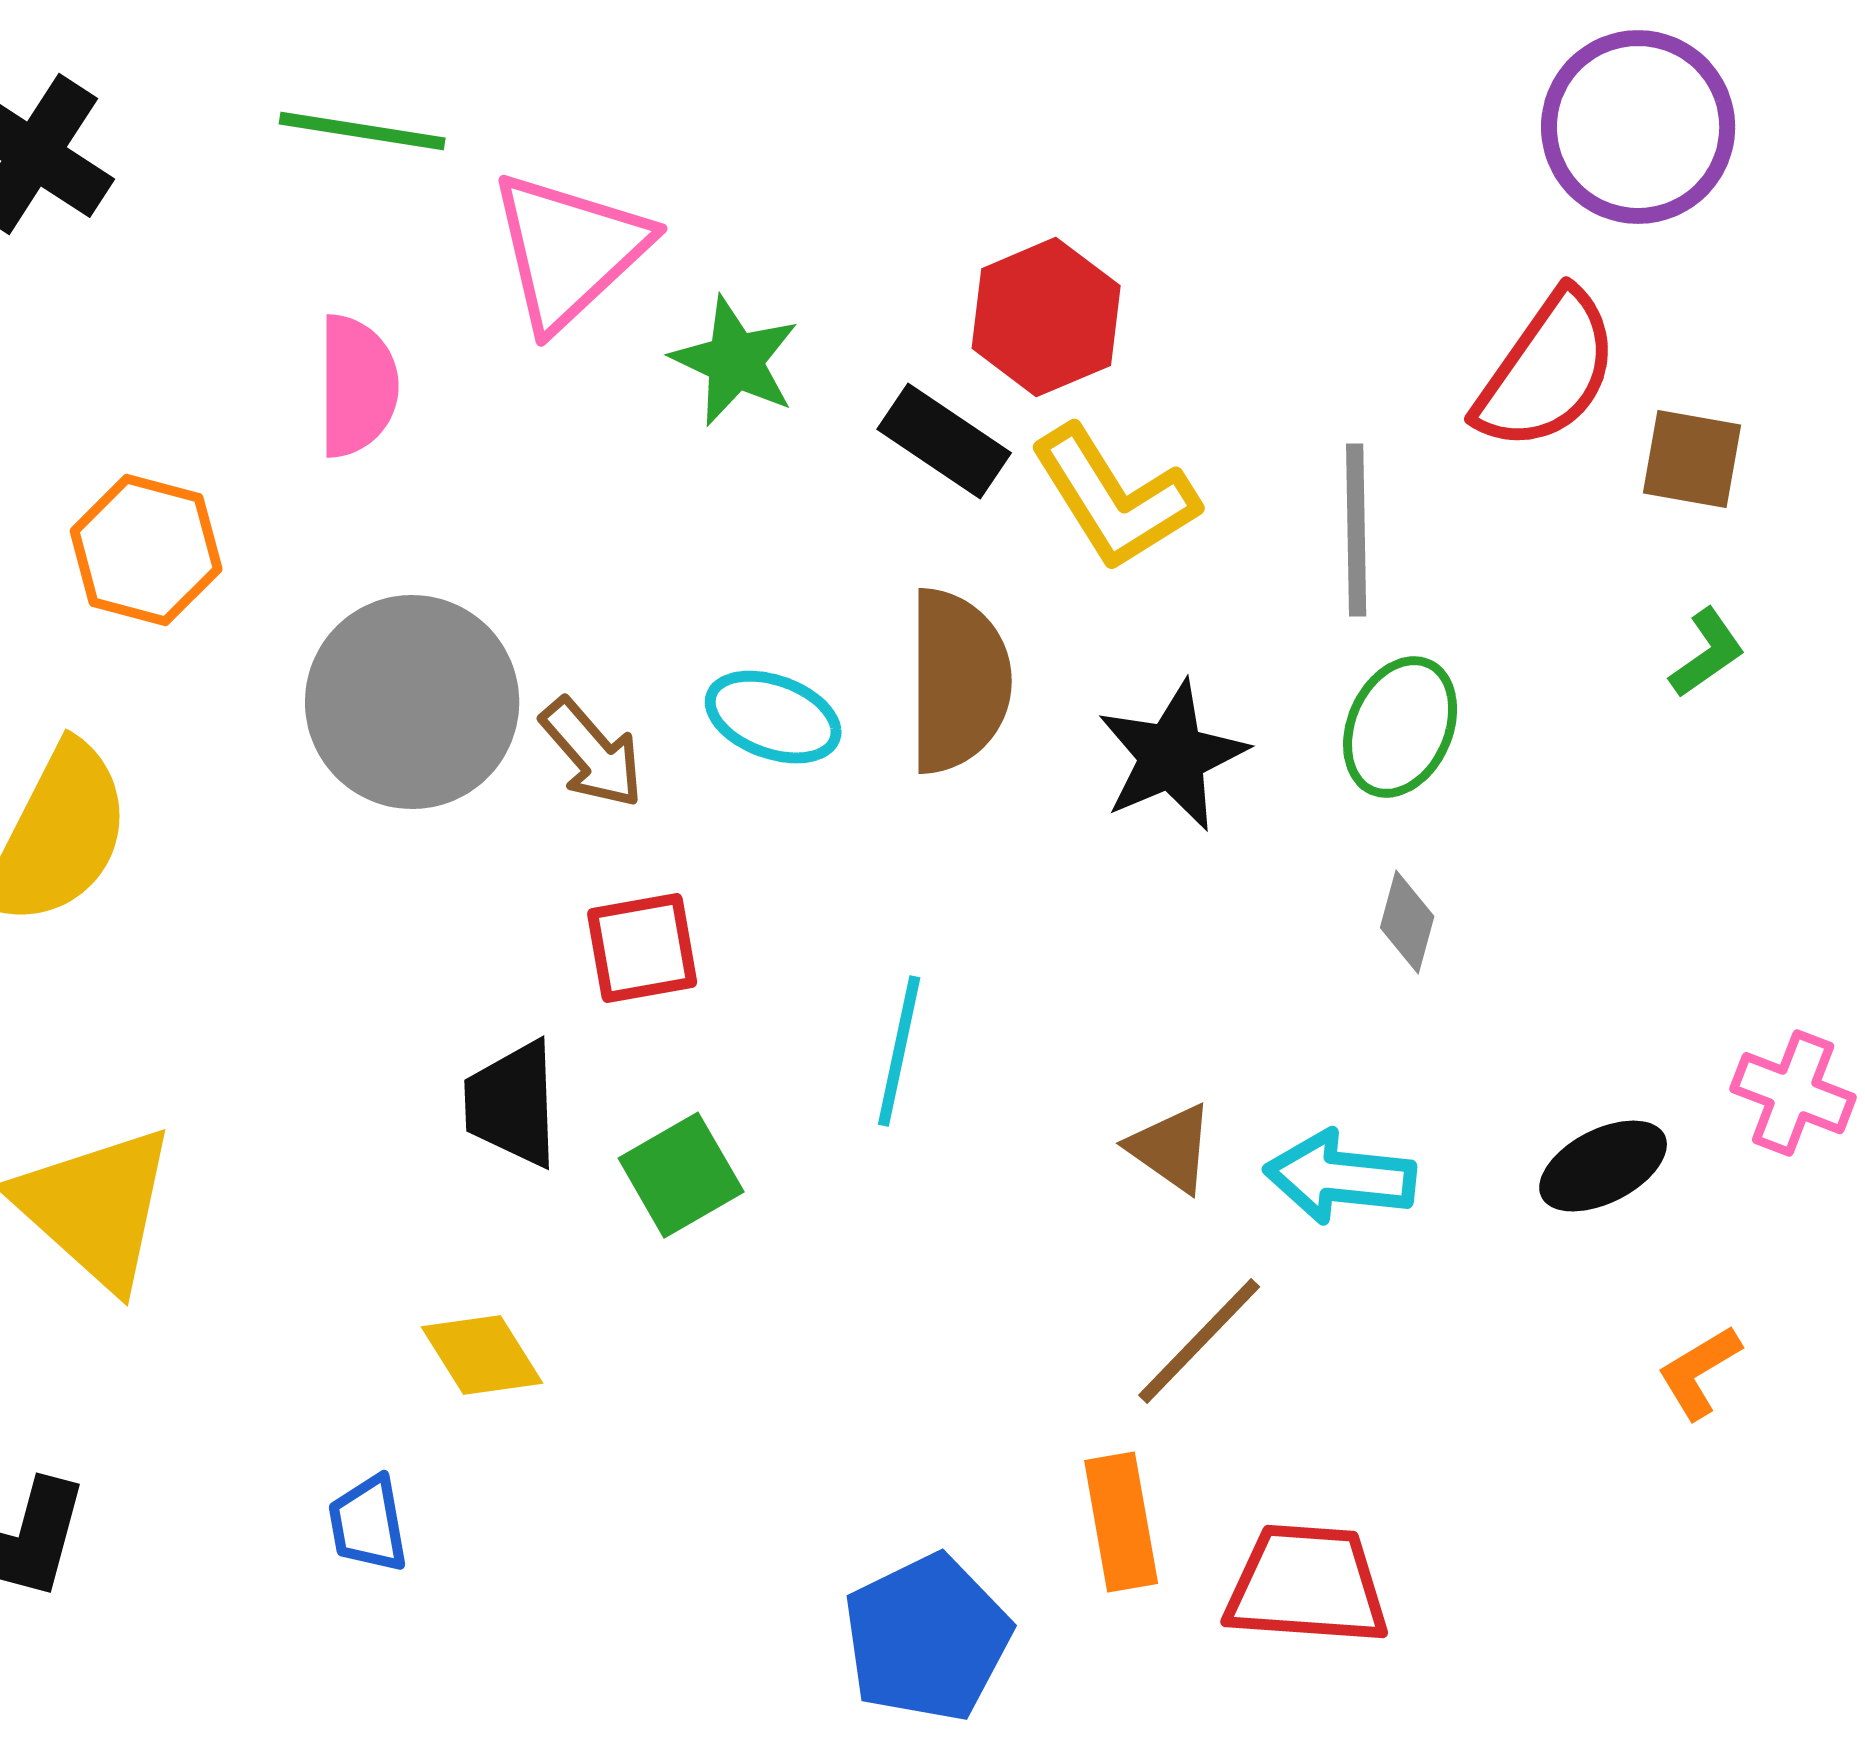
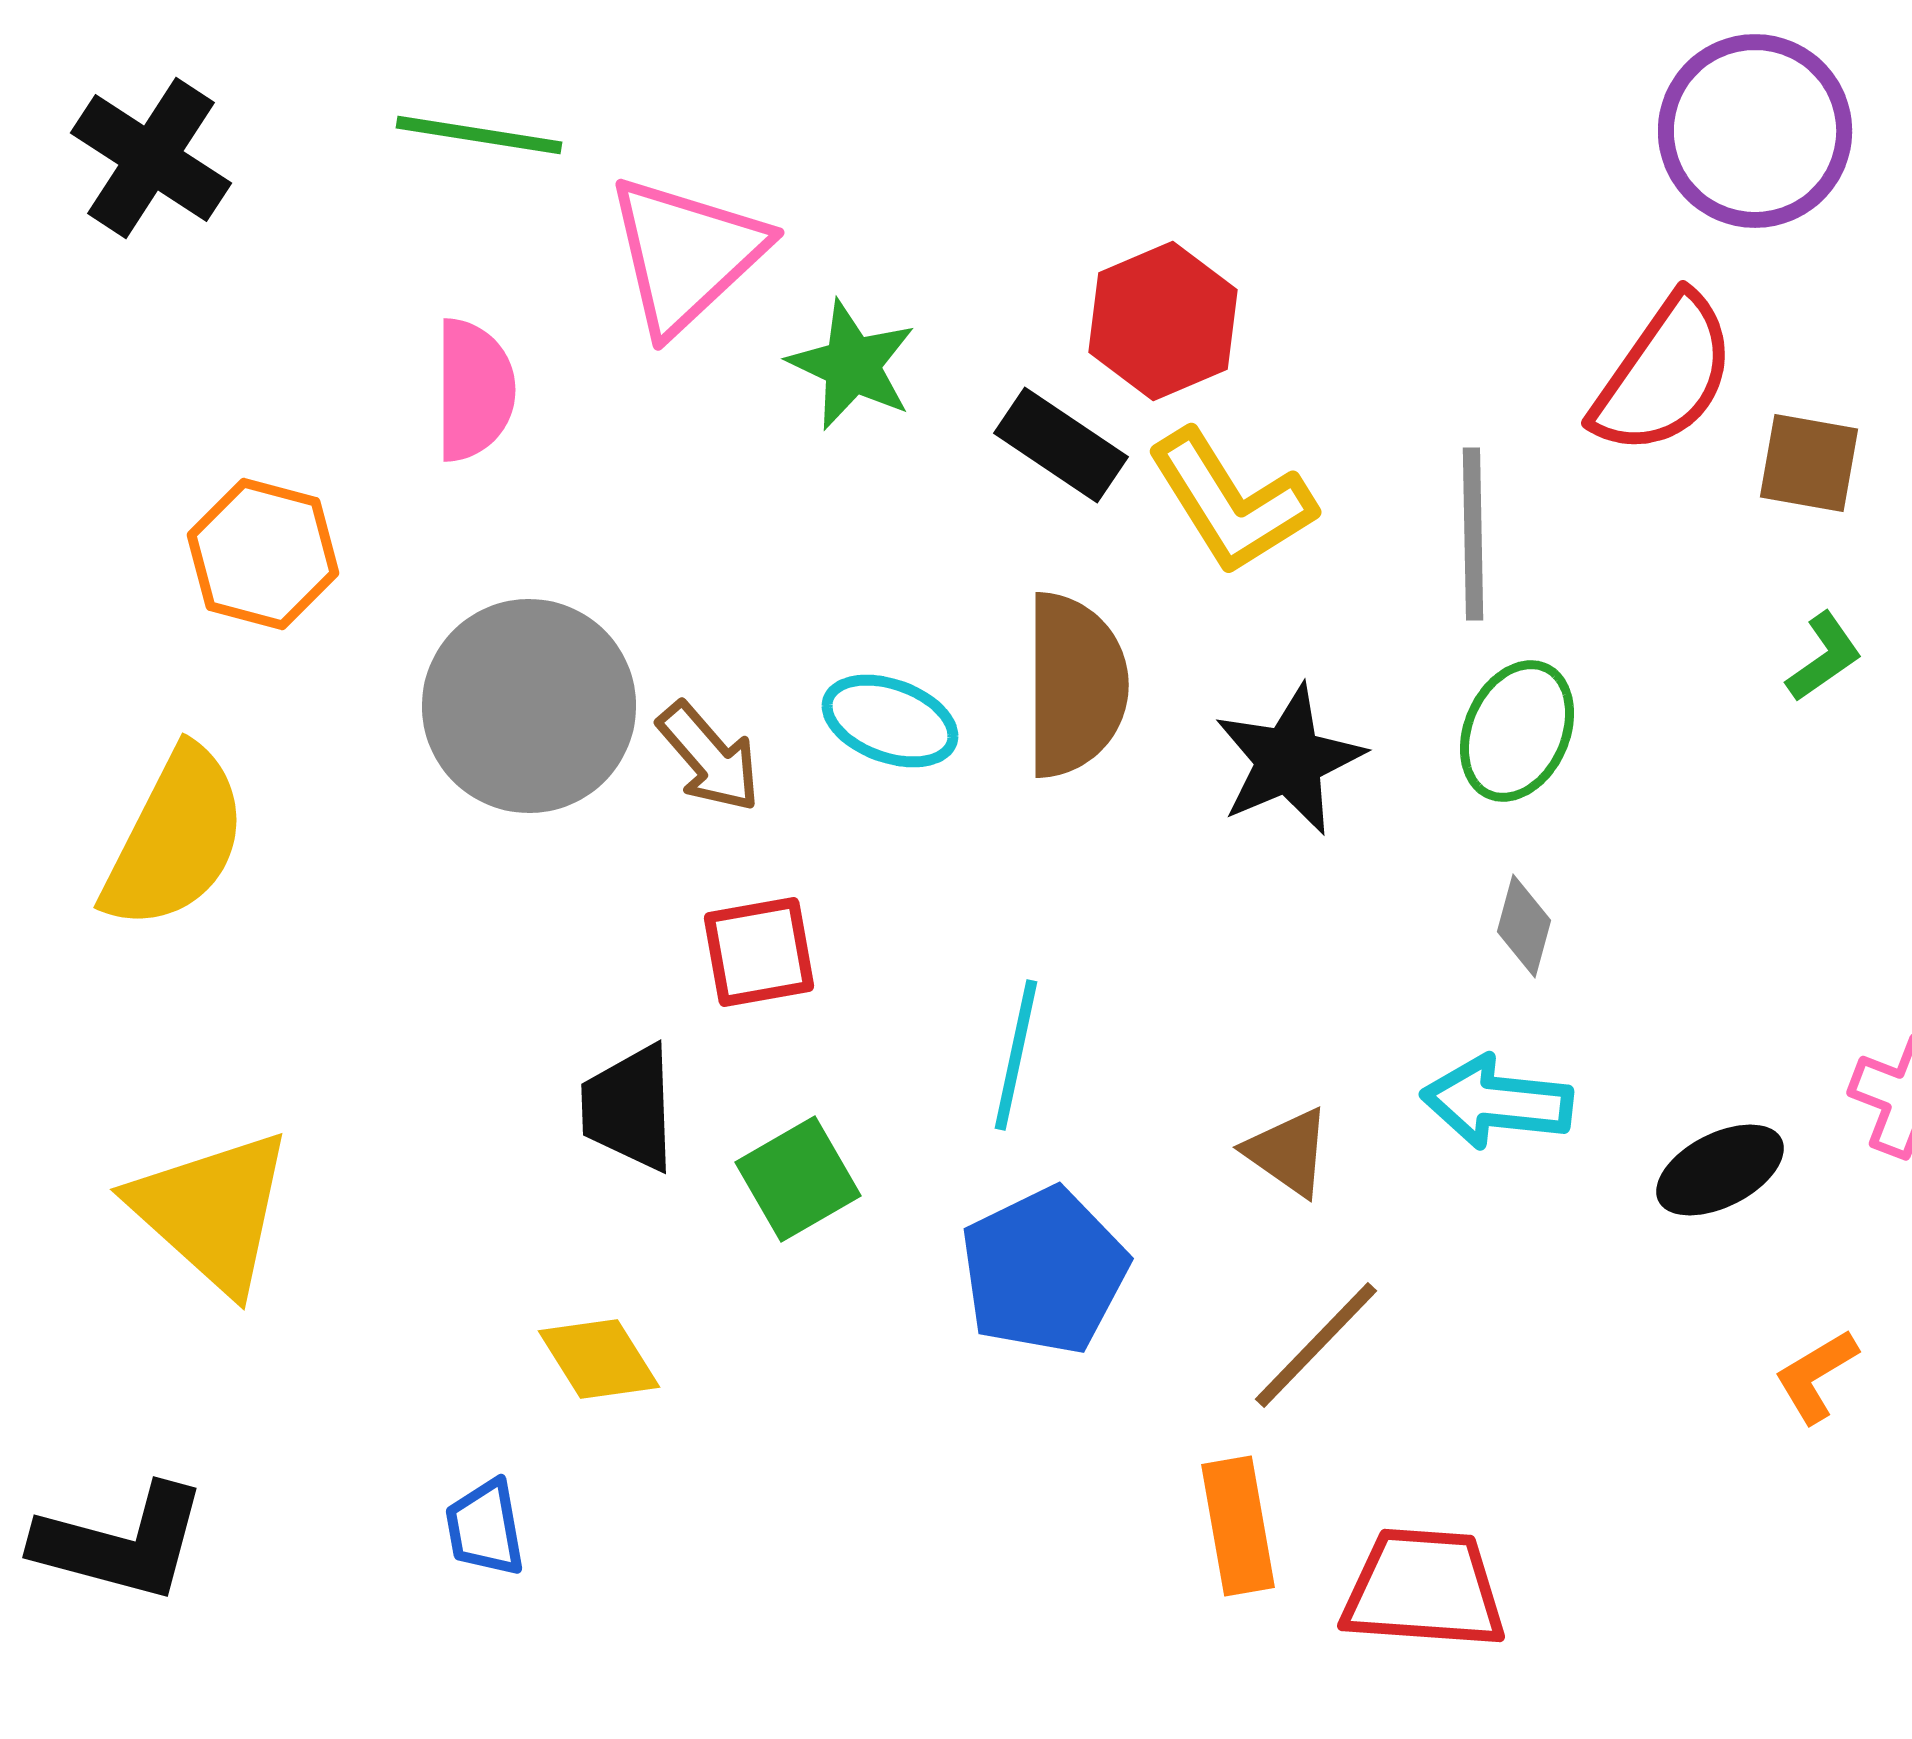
cyan arrow: (1340, 1177) -> (1497, 1102), moved
blue pentagon: (927, 1638) -> (1044, 1271), moved

